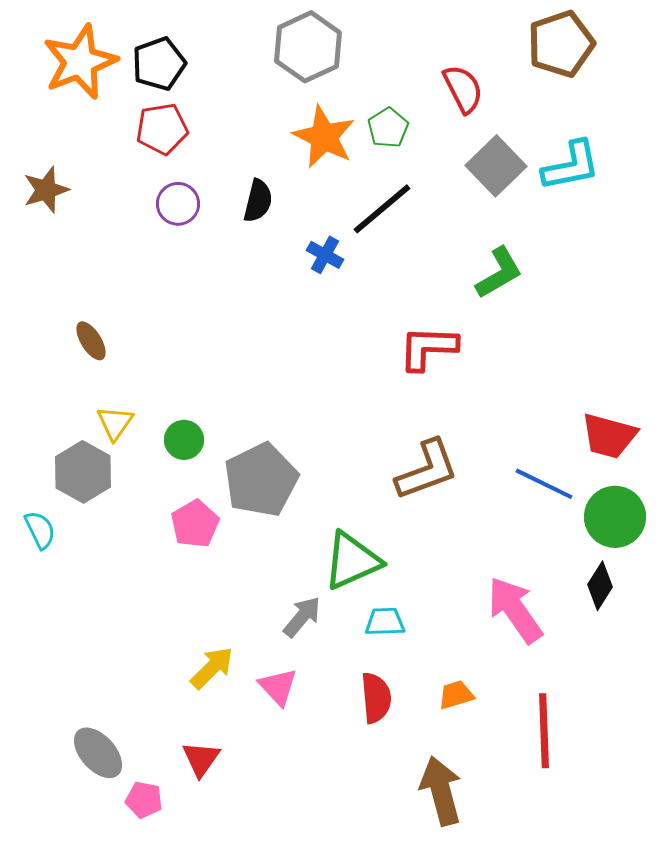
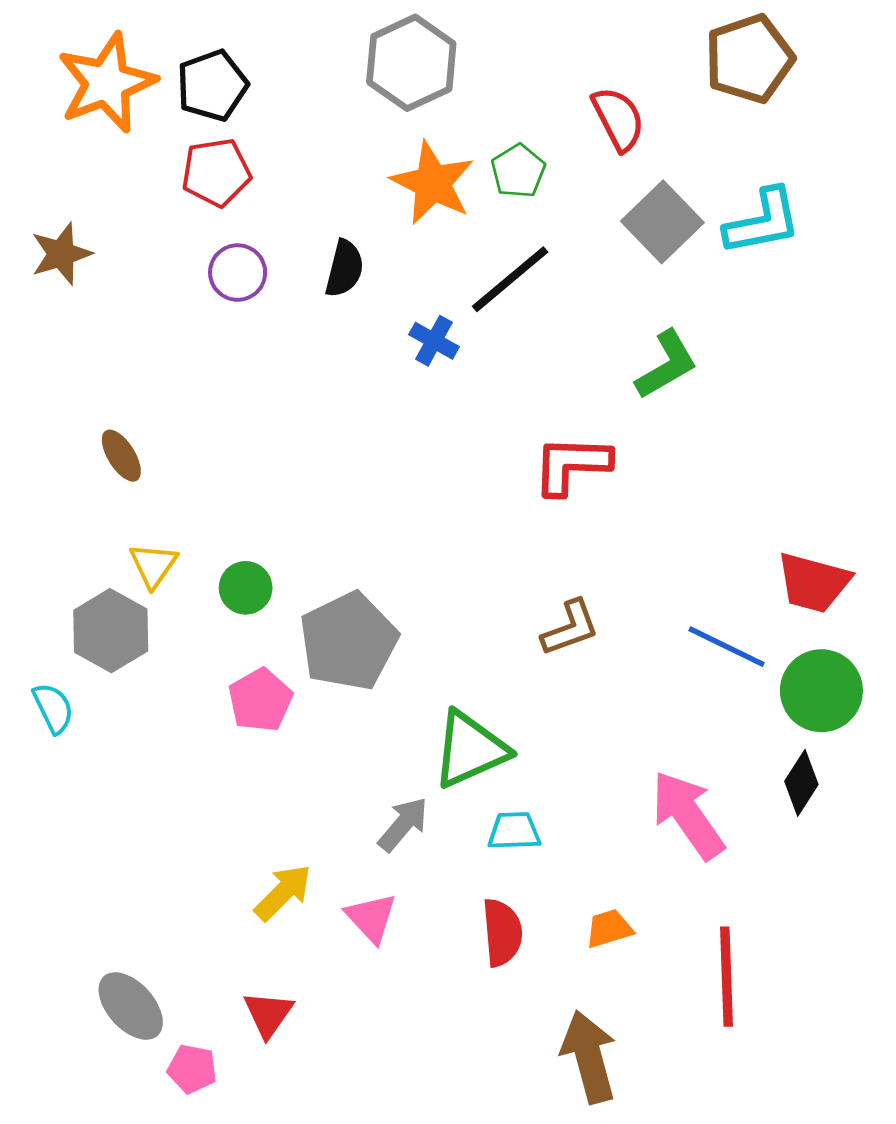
brown L-shape: (427, 470) -> (570, 628), size x0.7

